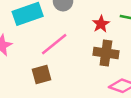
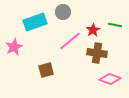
pink line: (54, 44) -> (70, 41), moved

